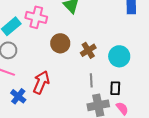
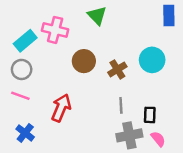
cyan circle: (119, 56) -> (152, 60), moved
blue cross: (18, 96) -> (25, 133), moved

